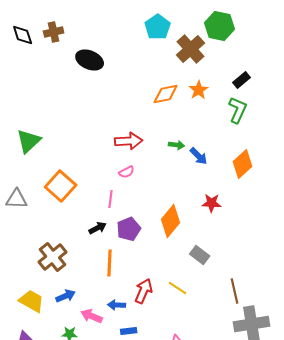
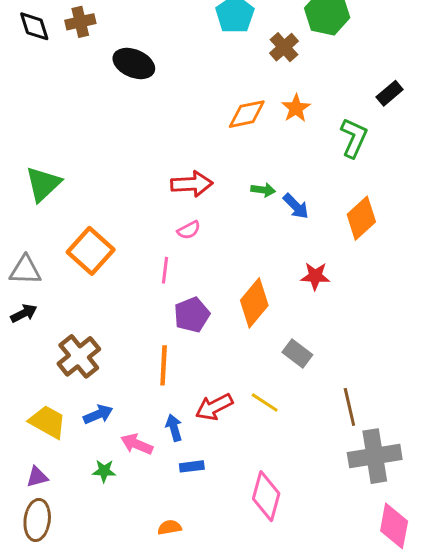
brown cross: (191, 49) -> (284, 47), size x0.7
black rectangle: (242, 80) -> (390, 93), moved
black arrow: (98, 228) -> (24, 313), moved
red arrow: (144, 291) -> (214, 407), turned -140
blue arrow: (117, 305) -> (174, 428), turned 72

